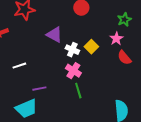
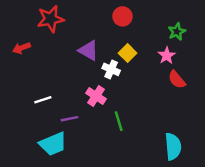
yellow square: (91, 47) -> (128, 53), moved
white line: (19, 66) -> (43, 100), moved
pink cross: (73, 71) -> (96, 96), moved

